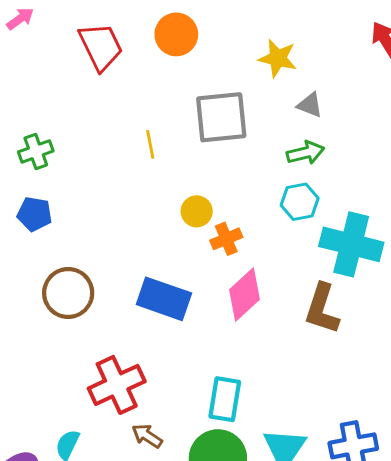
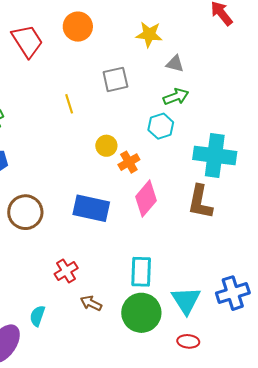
gray square: (221, 117) -> (115, 79), size x0.7
cyan hexagon: (300, 202) -> (161, 126), moved
red cross: (117, 385) -> (66, 271), size x0.6

